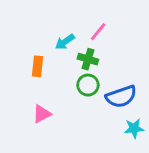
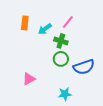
orange rectangle: (37, 66) -> (25, 23), moved
cyan star: (134, 128) -> (65, 94), moved

